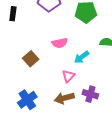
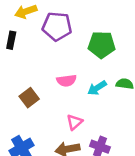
cyan arrow: (82, 57) -> (97, 88), moved

